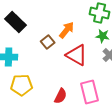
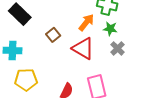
orange arrow: (67, 30) -> (86, 22), moved

